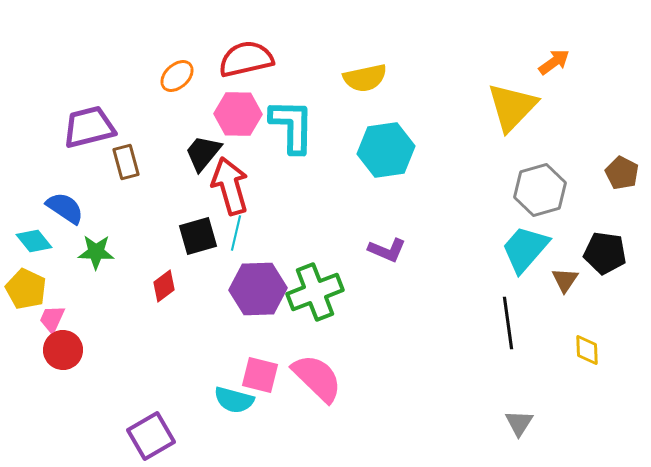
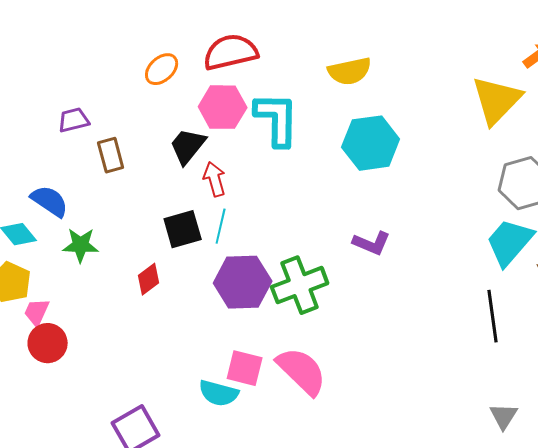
purple trapezoid: (89, 127) -> (74, 120), size x0.6
red arrow: (230, 186) -> (215, 179), size x0.6

